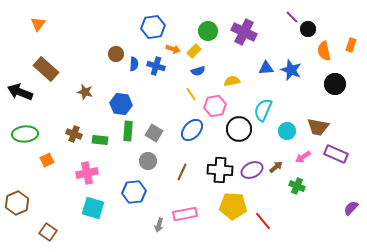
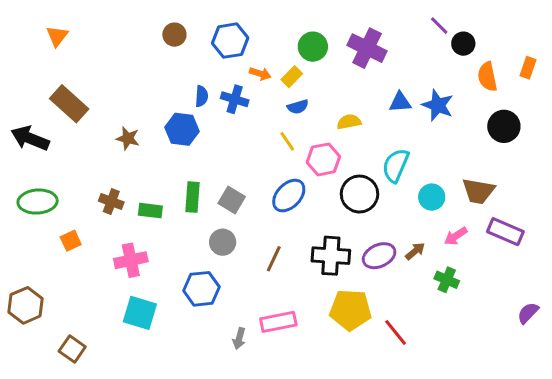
brown circle: (116, 54) -> (174, 35), moved
blue hexagon: (121, 104) -> (182, 129), moved

